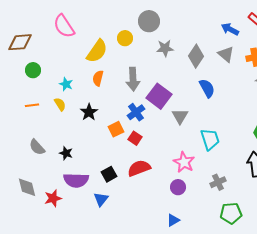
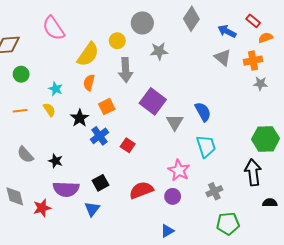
gray diamond: (196, 56) -> (191, 19), moved
gray arrow: (133, 79) -> (126, 70), moved
blue semicircle: (207, 88) -> (203, 112), moved
blue cross: (136, 112) -> (99, 136), moved
orange square: (116, 129) -> (107, 107), moved
red semicircle: (139, 168) -> (141, 190), moved

